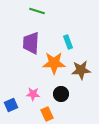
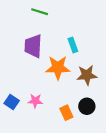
black circle: (61, 94) -> (87, 106), moved
blue square: (11, 105) -> (12, 102), moved, turned -32
orange rectangle: (47, 114) -> (66, 113), moved

